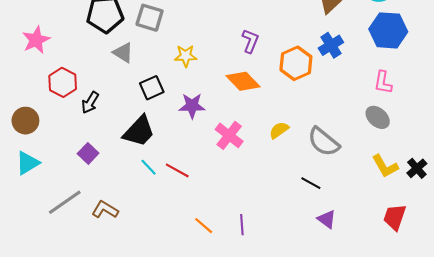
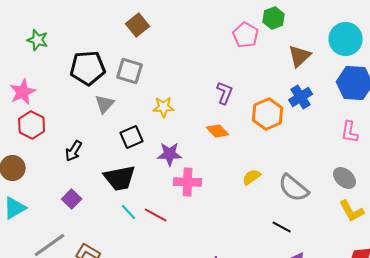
gray triangle: (123, 53) -> (105, 104), turned 40
orange diamond: (243, 81) -> (218, 131), size x0.7
red hexagon: (63, 82) -> (32, 125), moved
gray ellipse: (378, 117) -> (345, 178), moved
black trapezoid: (139, 131) -> (120, 178), turned 36
pink cross: (229, 135) -> (188, 182), moved, turned -36

